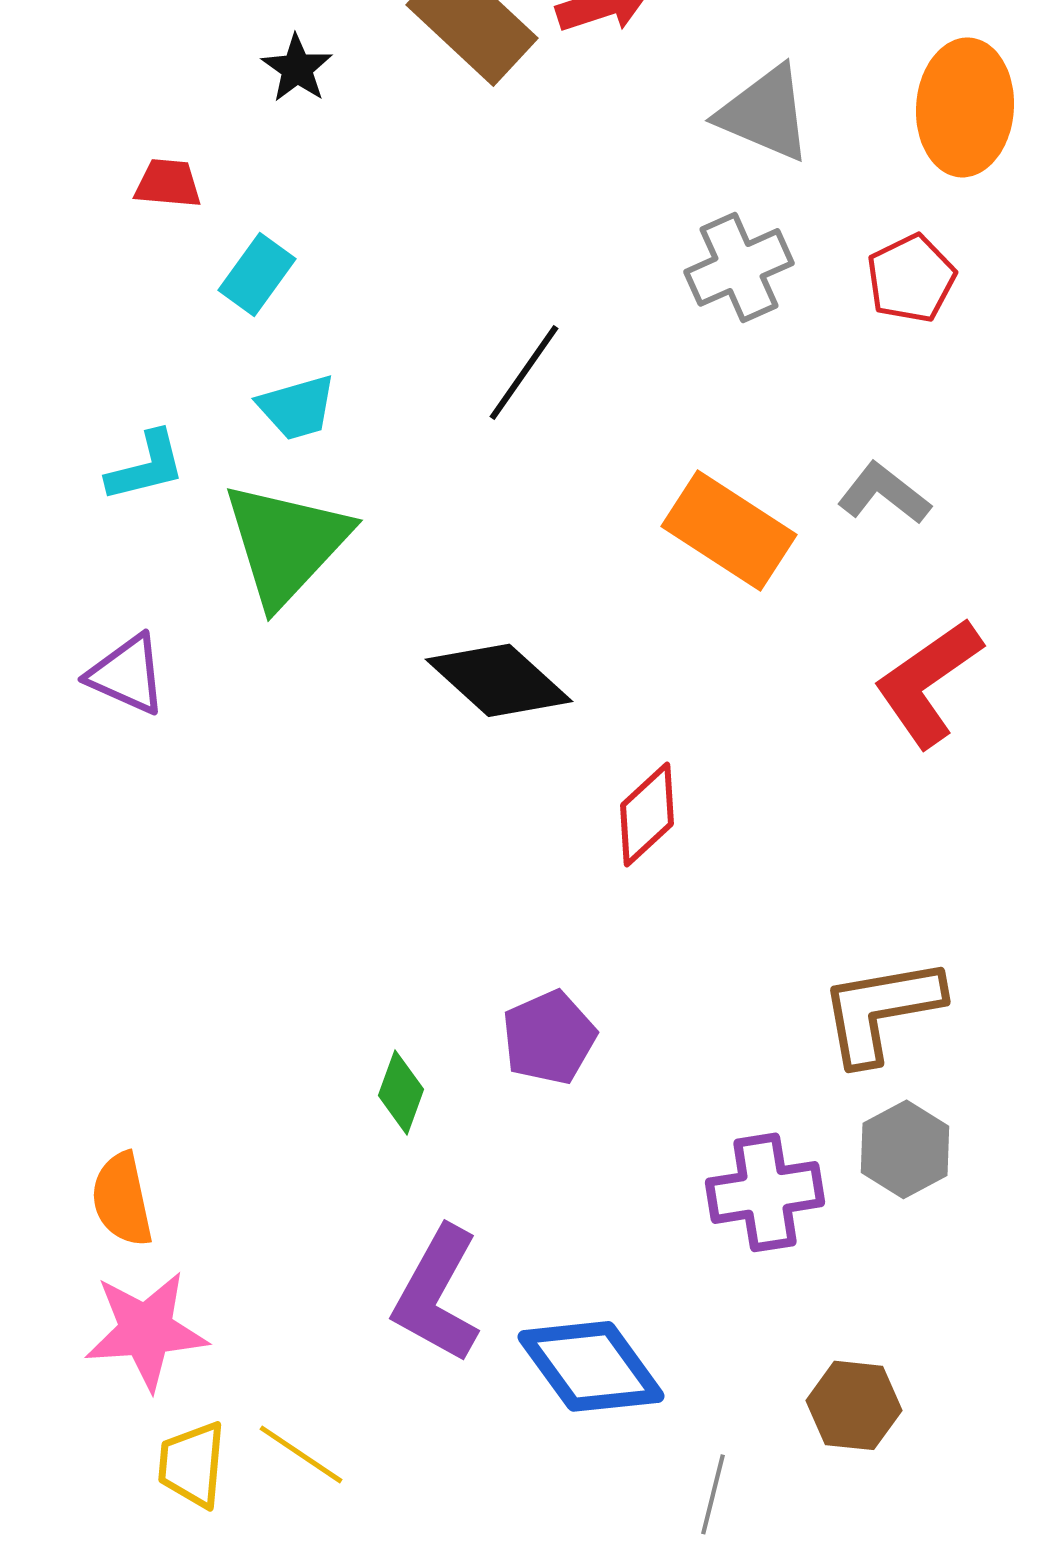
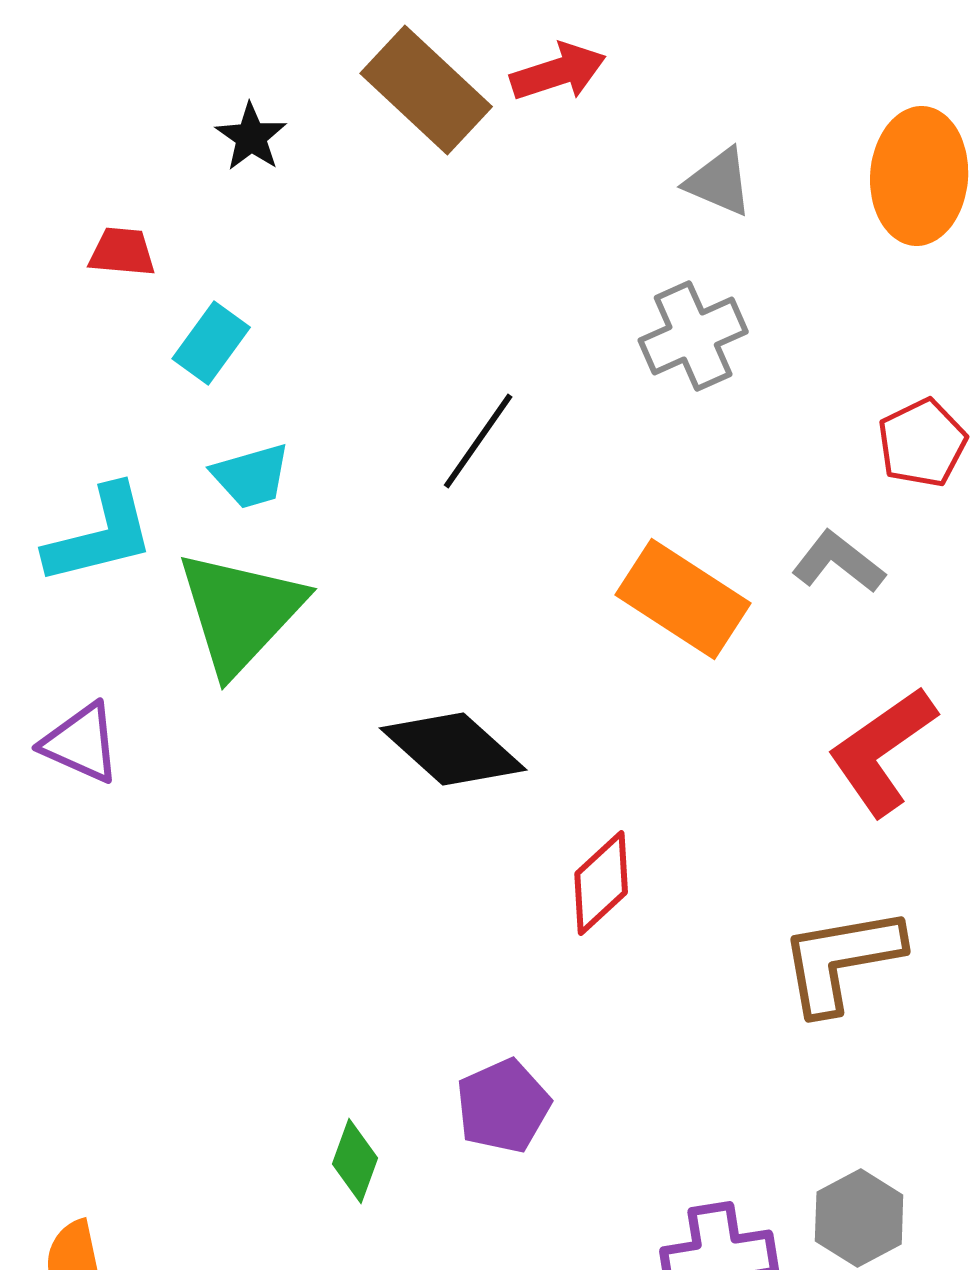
gray triangle: (765, 113) -> (719, 182), size x0.7
red pentagon: (911, 278) -> (922, 443), moved
cyan L-shape: (146, 466) -> (100, 535), size x1.4
brown L-shape: (881, 1010) -> (841, 960), moved

